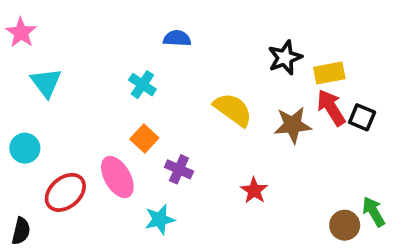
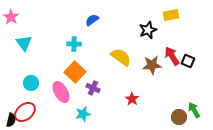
blue semicircle: (177, 38) -> (92, 20), turned -40
yellow rectangle: (329, 73) -> (171, 15), moved
cyan cross: (142, 85) -> (74, 44), turned -32
orange square: (144, 138) -> (75, 72), size x1.5
cyan circle: (25, 148) -> (31, 83), moved
red ellipse: (65, 192) -> (25, 112), moved

